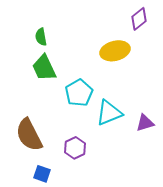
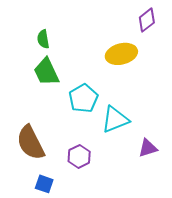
purple triangle: (145, 123) -> (148, 148), moved

